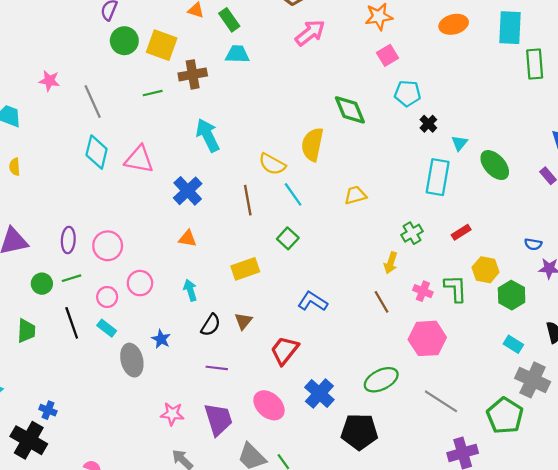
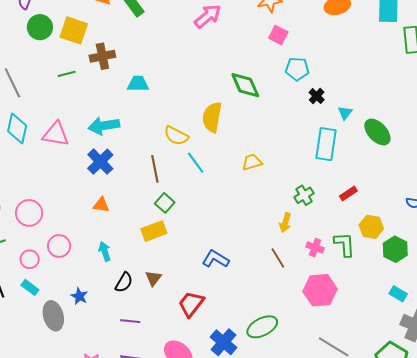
cyan trapezoid: (237, 54) -> (138, 84), moved
pink square: (388, 55) -> (278, 35), turned -30
cyan arrow: (208, 135) -> (104, 126), moved, turned -72
green square: (288, 238) -> (165, 203), moved
green ellipse: (381, 380) -> (262, 327), moved

